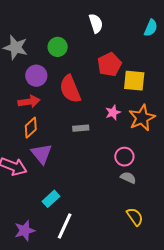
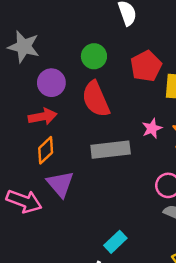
green circle: (58, 47) -> (94, 56), moved
gray rectangle: (81, 128) -> (111, 150), size x1.8
cyan rectangle: (51, 199) -> (115, 242), moved

